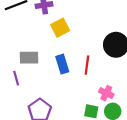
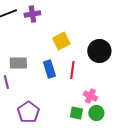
yellow square: (60, 28) -> (61, 41), moved

